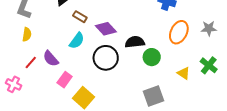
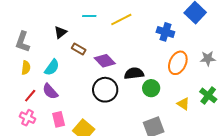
cyan semicircle: (77, 41) -> (52, 67), moved
pink rectangle: (65, 80) -> (59, 119), moved, turned -49
pink cross: (14, 84) -> (28, 118), moved

